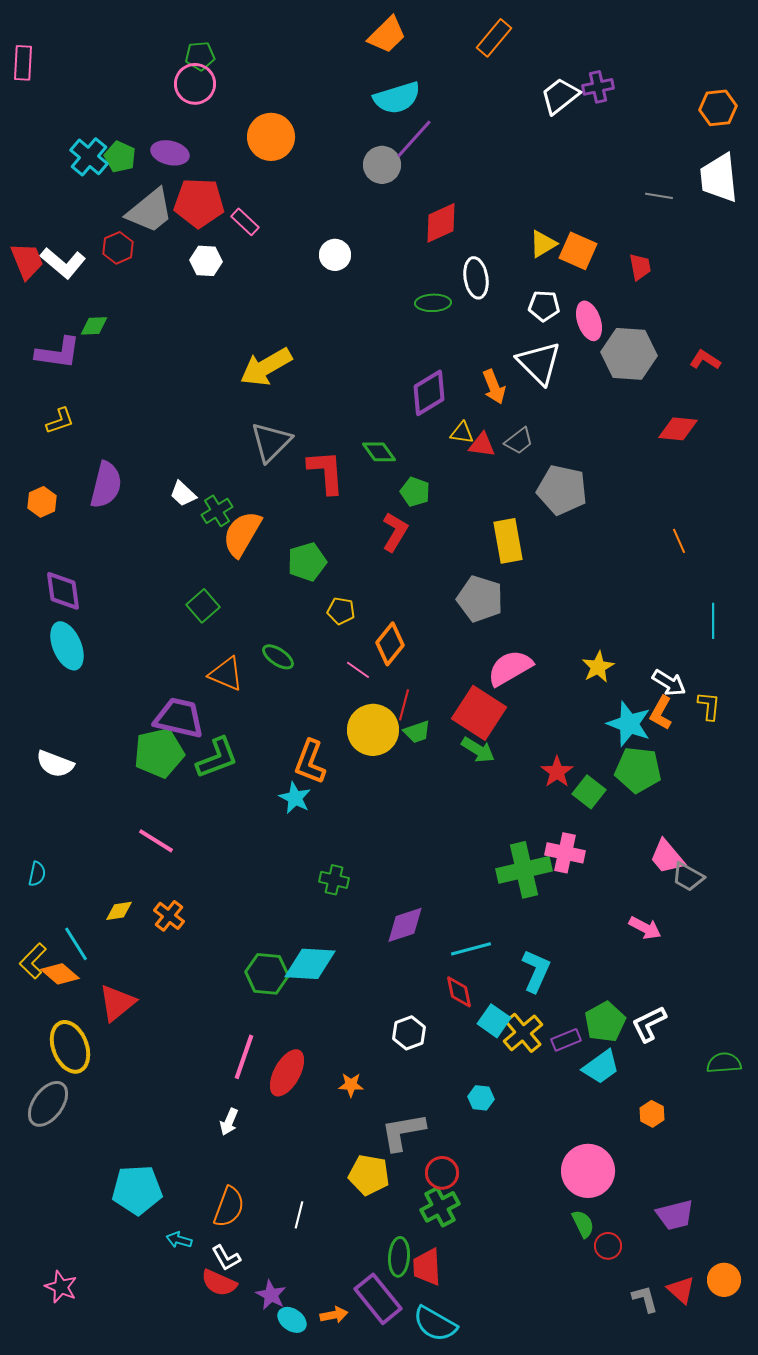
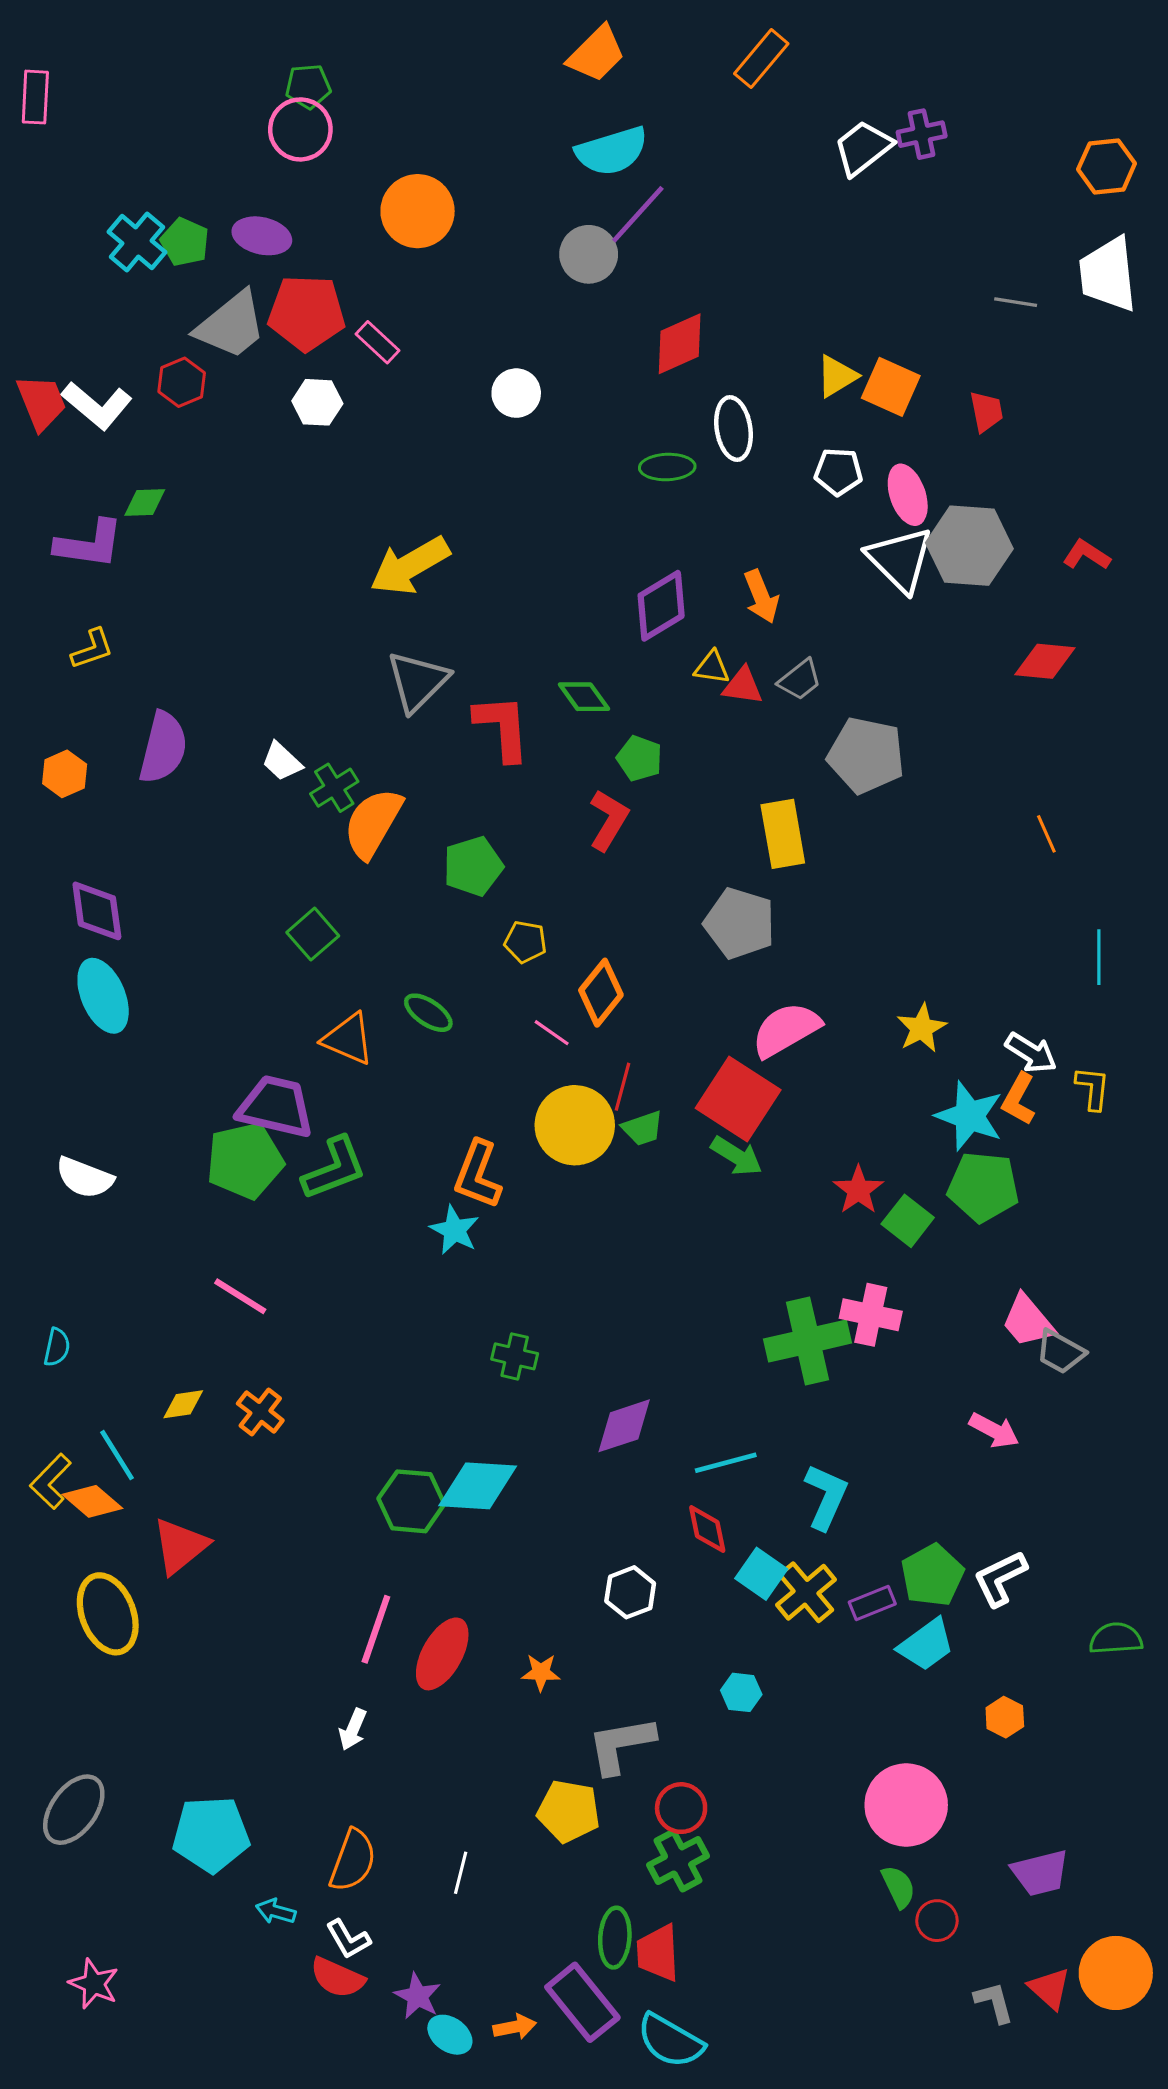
white triangle: (539, 363) -> (900, 560), moved
gray ellipse: (48, 1104) -> (74, 1810), moved
orange circle: (724, 1280) -> (1116, 1973), size x1.4

